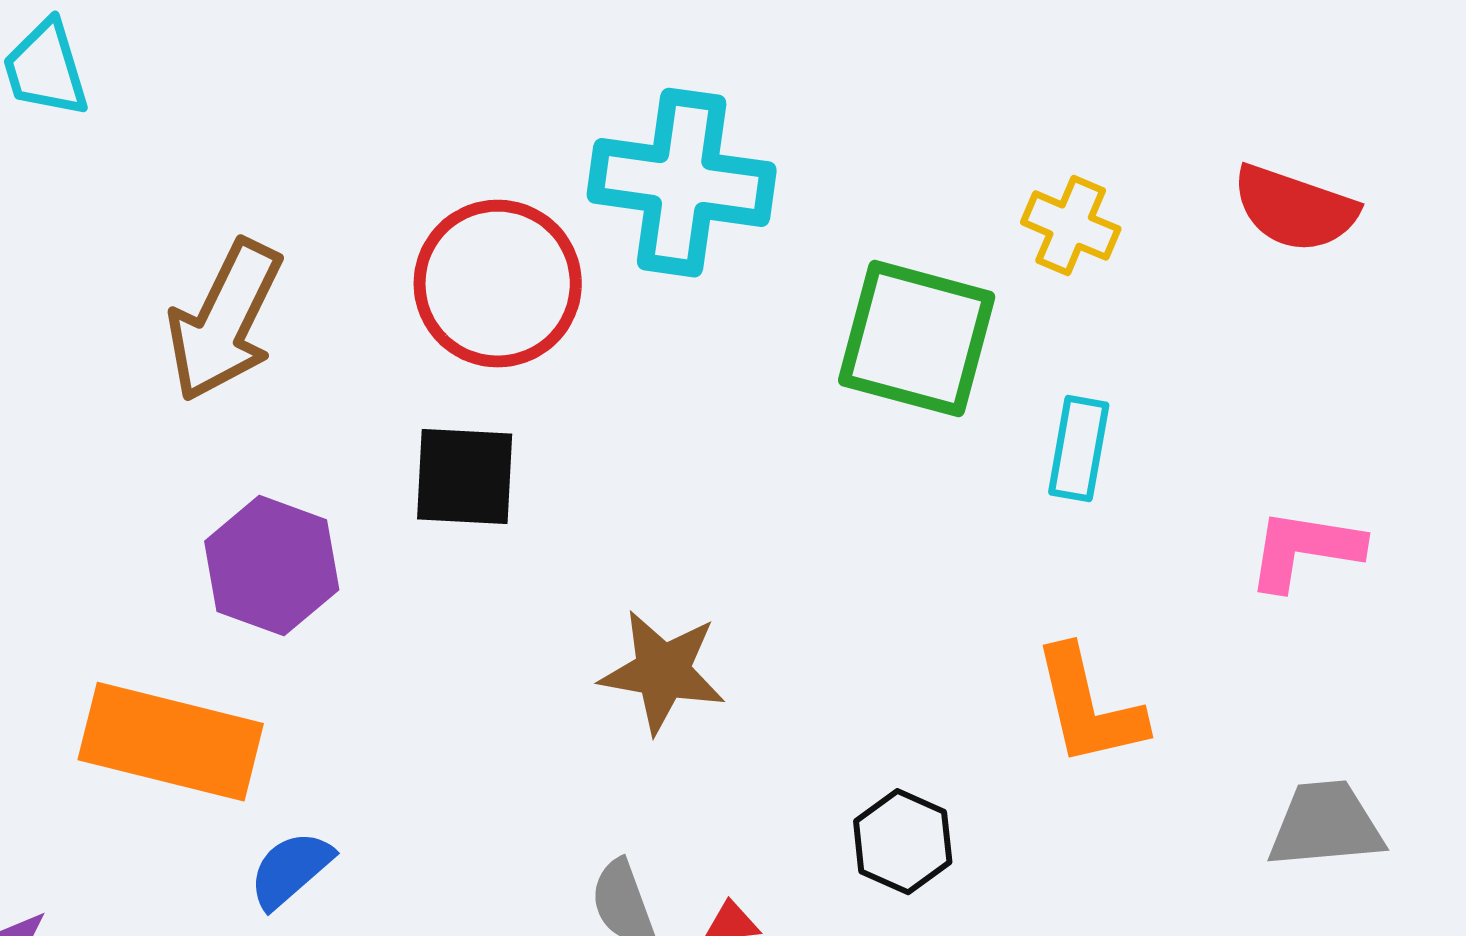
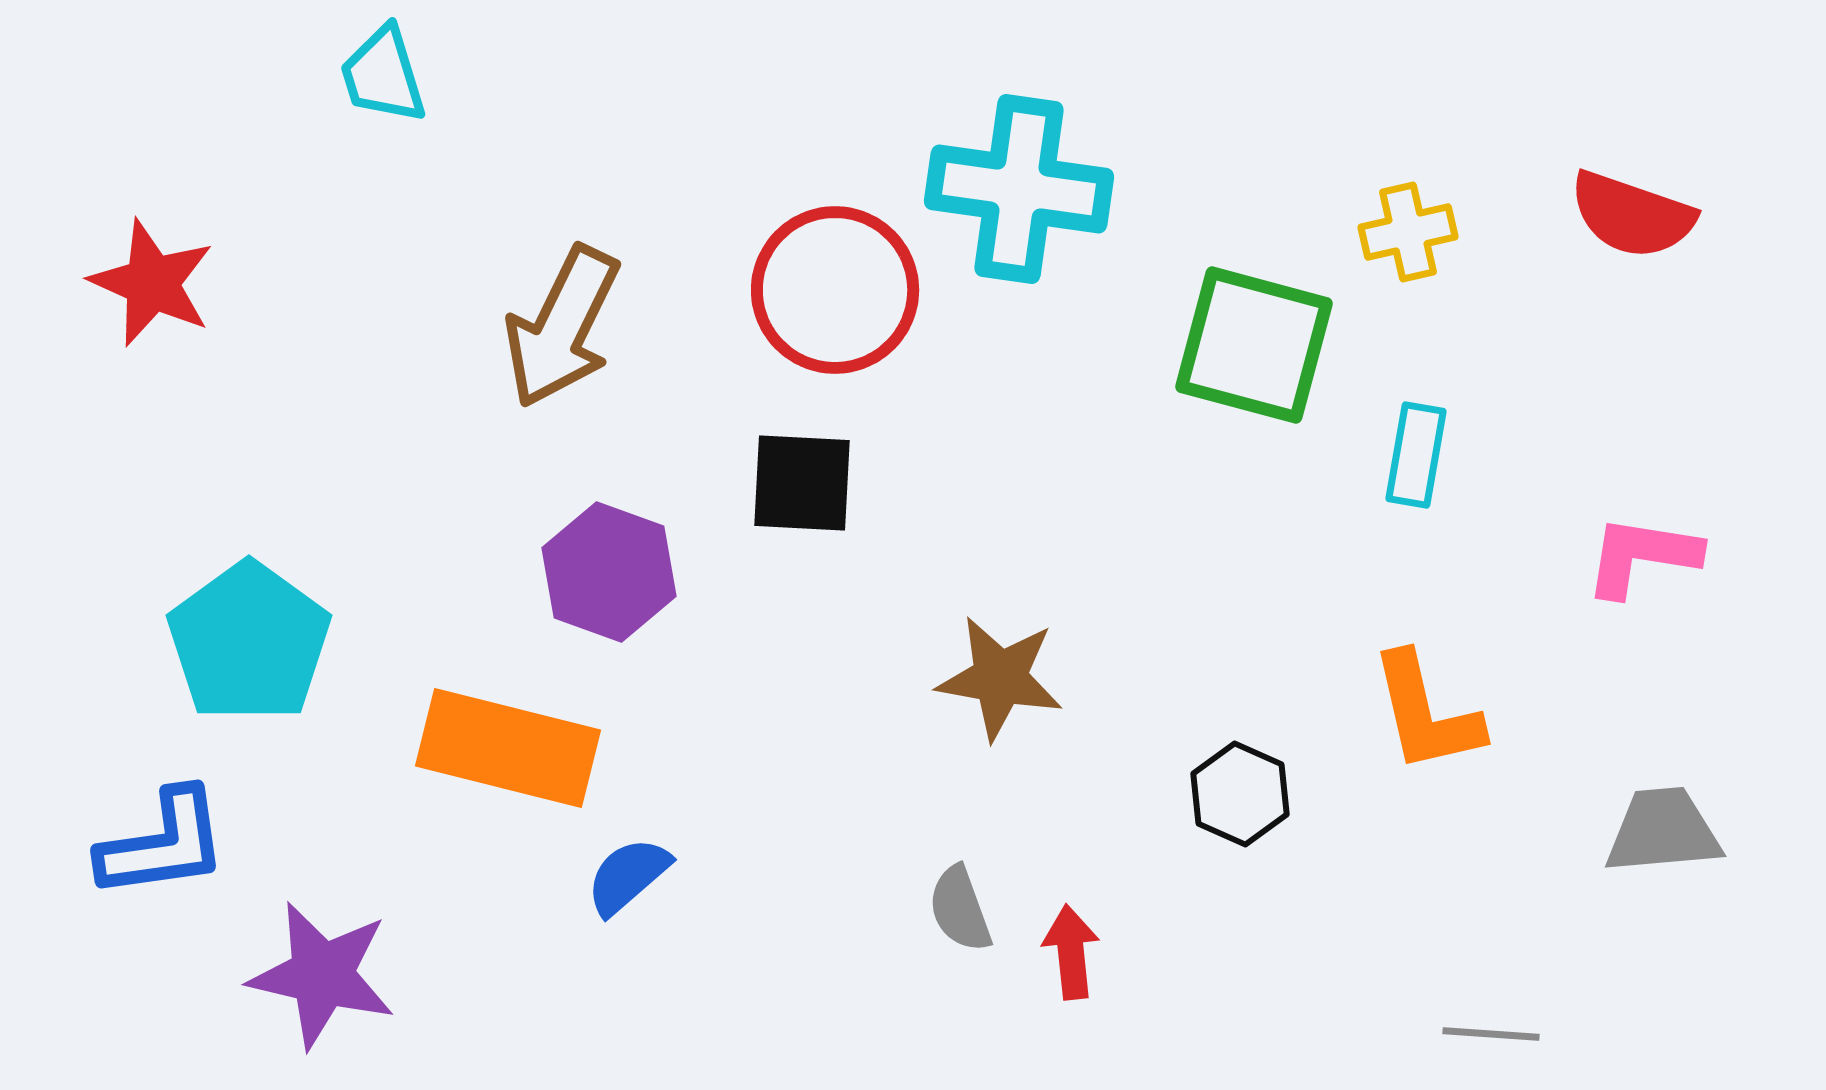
yellow cross: (1071, 226) -> (1408, 232), turned -36
black hexagon: (903, 842) -> (1240, 794), moved

